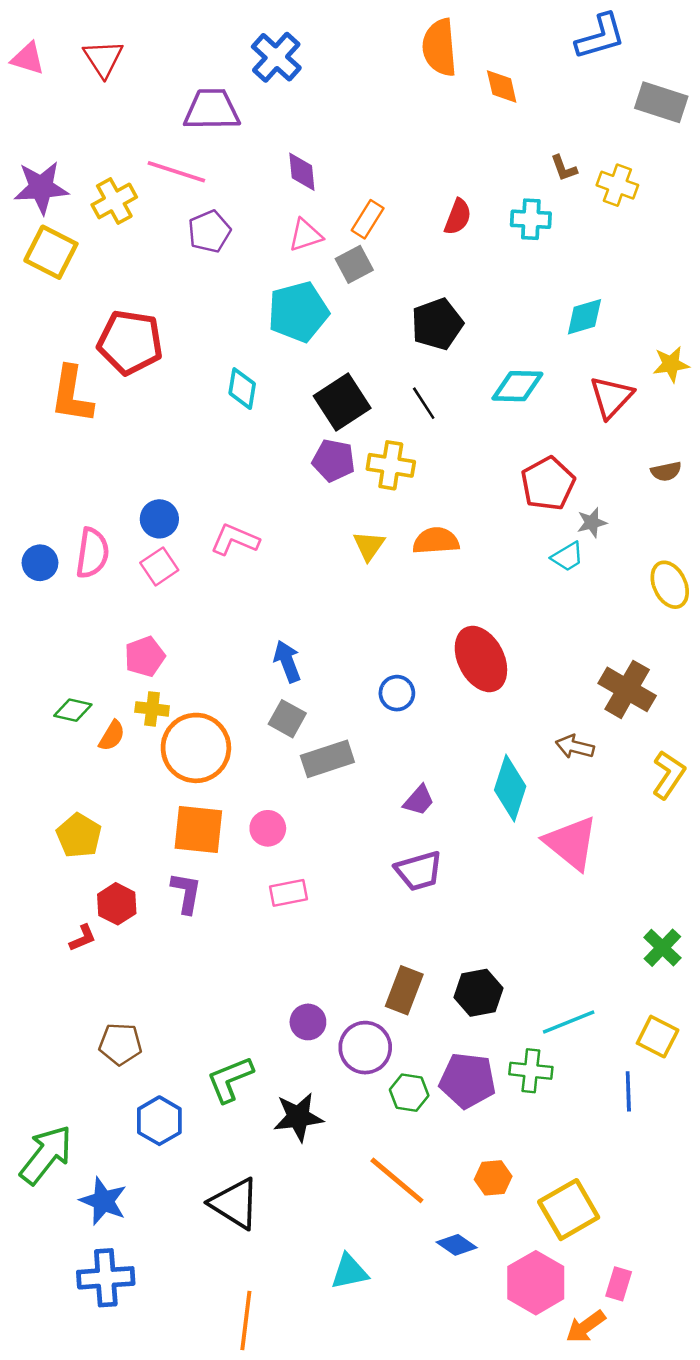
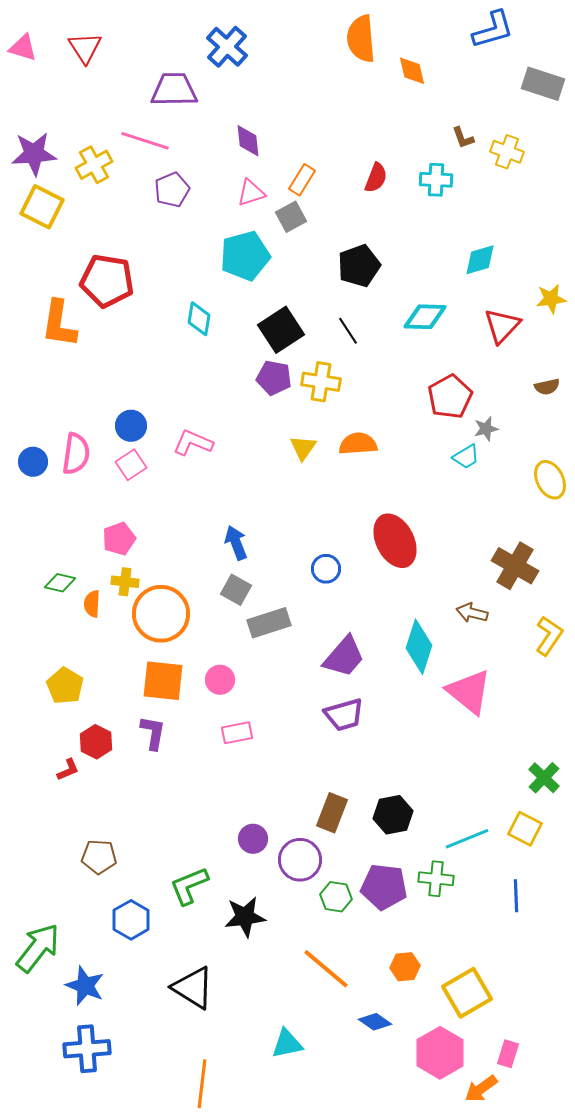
orange semicircle: (112, 736) -> (92, 604), turned 152
purple trapezoid: (419, 800) -> (344, 657), size x1.6
yellow square: (658, 1037) -> (525, 829), moved

